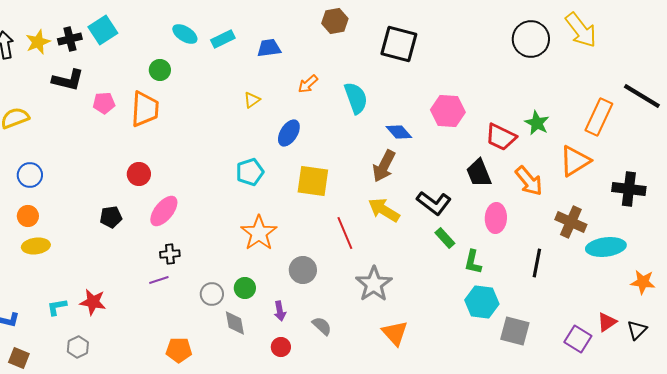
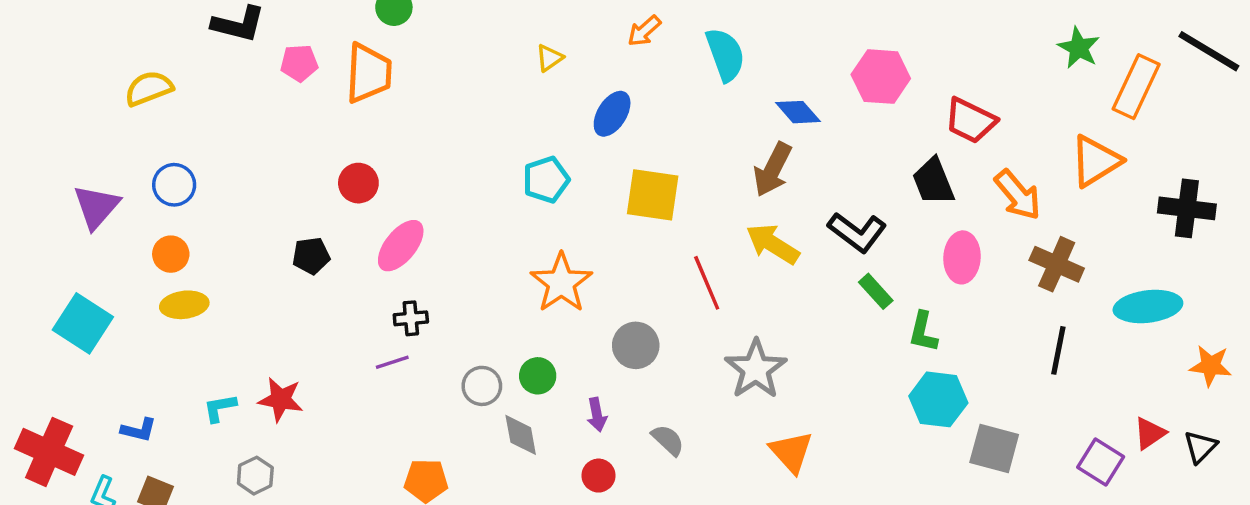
green star: (537, 123) -> (1079, 48), moved
brown cross: (571, 222) -> (1057, 264), moved
black line: (537, 263) -> (1058, 350), moved

